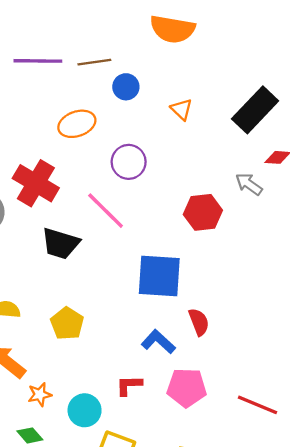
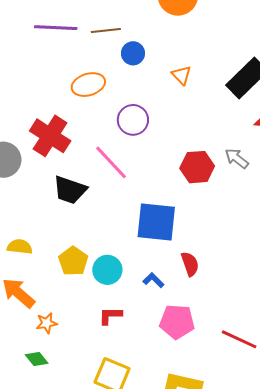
gray arrow: (249, 184) -> (237, 158), moved
blue L-shape: (158, 342) -> (153, 280), size x0.7
red L-shape: (129, 385) -> (110, 316), moved
cyan circle: (85, 410) -> (107, 270), moved

